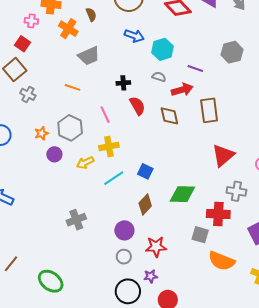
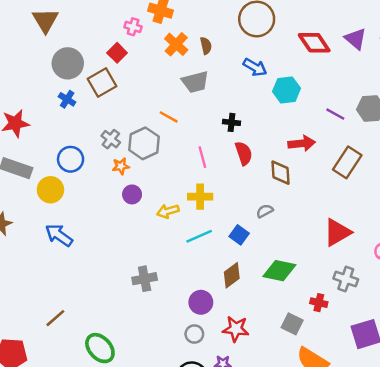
brown semicircle: (91, 15) -> (206, 46), moved
purple line: (195, 68) -> (335, 114), moved
gray semicircle: (159, 77) -> (265, 211), moved, turned -56
gray cross: (28, 94) -> (111, 139), moved
brown rectangle: (209, 110) -> (347, 162), moved, turned 30
gray hexagon: (70, 128) -> (144, 143), moved
red cross: (218, 214) -> (319, 303), size x0.6

